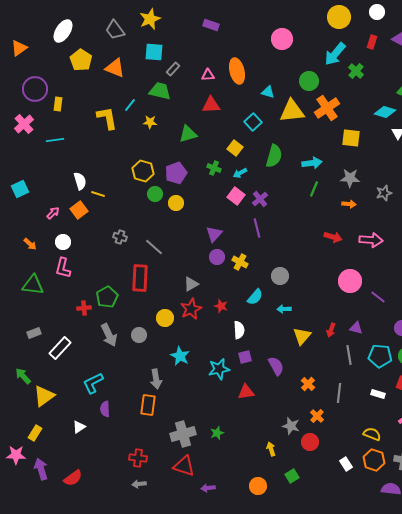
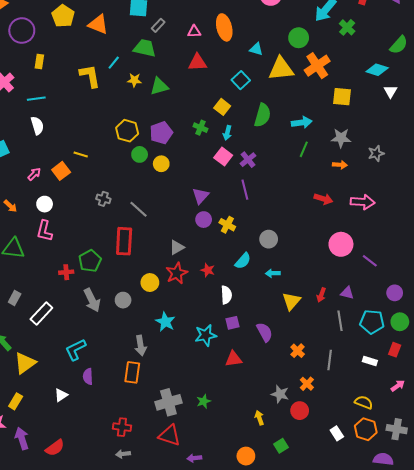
purple circle: (35, 89) -> (22, 31), moved
green triangle: (188, 134) -> (159, 86), moved
cyan arrow: (240, 173) -> (227, 133), turned -48
white semicircle: (80, 181) -> (37, 126), moved
gray rectangle: (34, 333) -> (15, 298), turned -40

